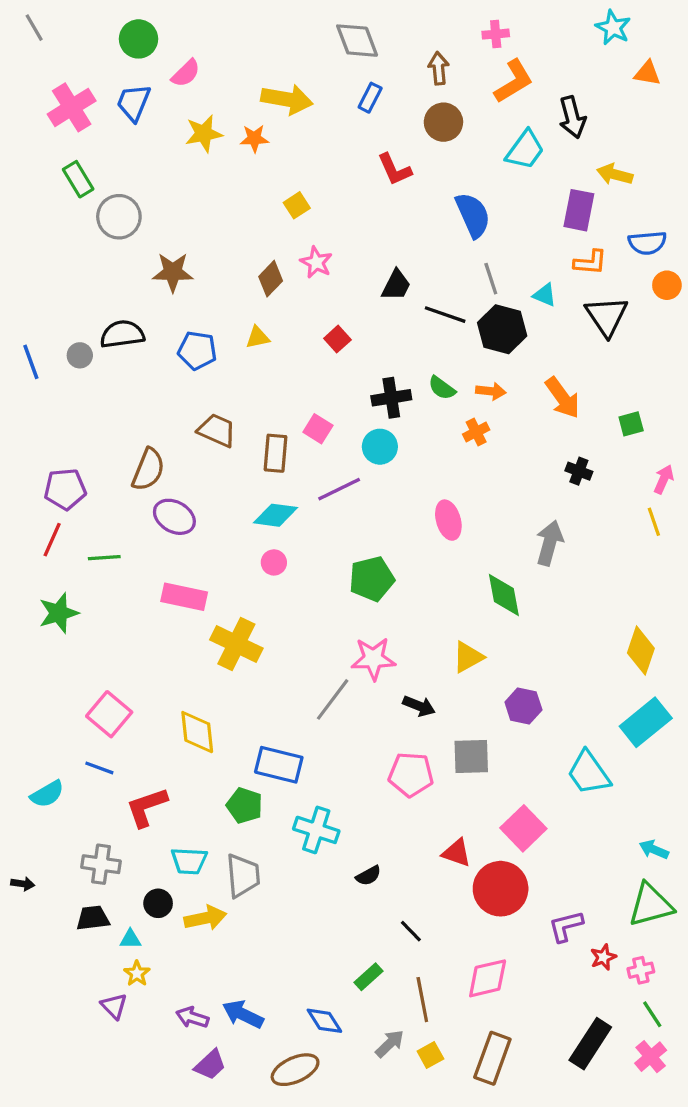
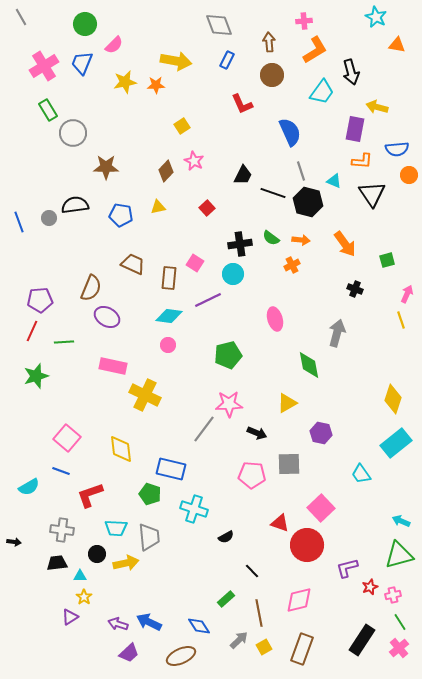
cyan trapezoid: (589, 773) -> (361, 474), size x0.7
purple triangle: (114, 1006) -> (70, 617), turned 42

